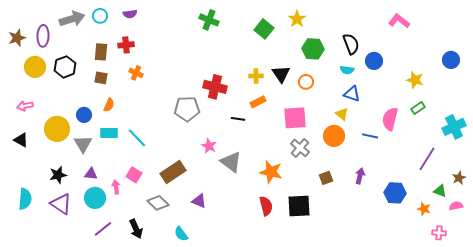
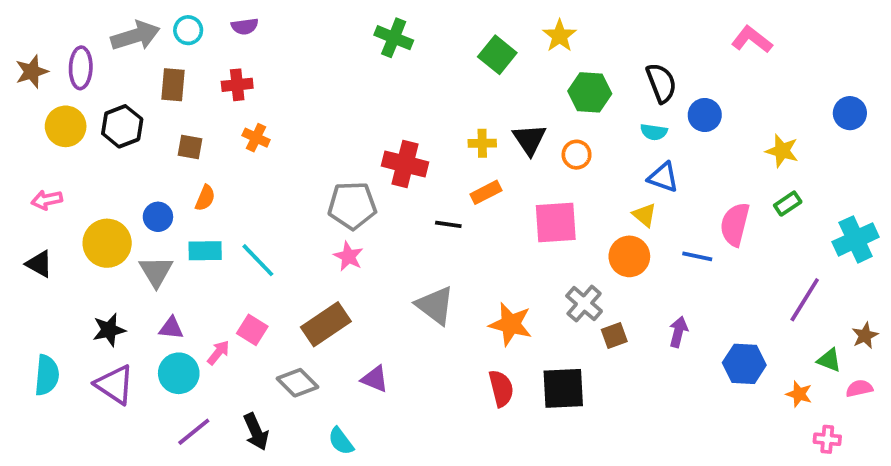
brown rectangle: (101, 52) -> (173, 85), moved
pink star: (209, 146) -> (348, 256), moved
gray cross: (300, 148) -> (584, 304), moved
pink arrow: (116, 187) -> (218, 353), turned 48

